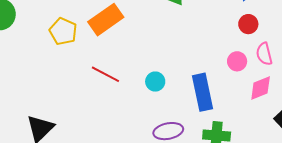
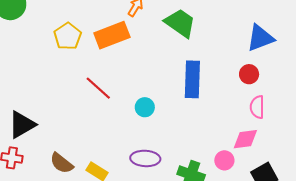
pink circle: (237, 61) -> (224, 160), moved
blue rectangle: (203, 92) -> (192, 79), moved

